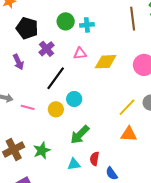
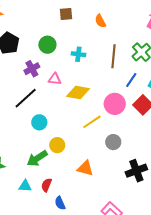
cyan cross: (87, 25) -> (78, 54), moved
purple cross: (47, 49) -> (32, 69), moved
yellow line: (127, 107) -> (92, 122), moved
yellow circle: (56, 109) -> (57, 145), moved

